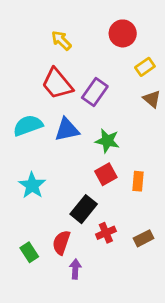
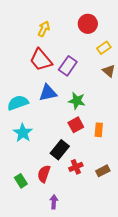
yellow arrow: (61, 40) -> (44, 29), turned 70
cyan semicircle: (28, 125) -> (18, 103), moved
purple arrow: (75, 269) -> (54, 202), moved

